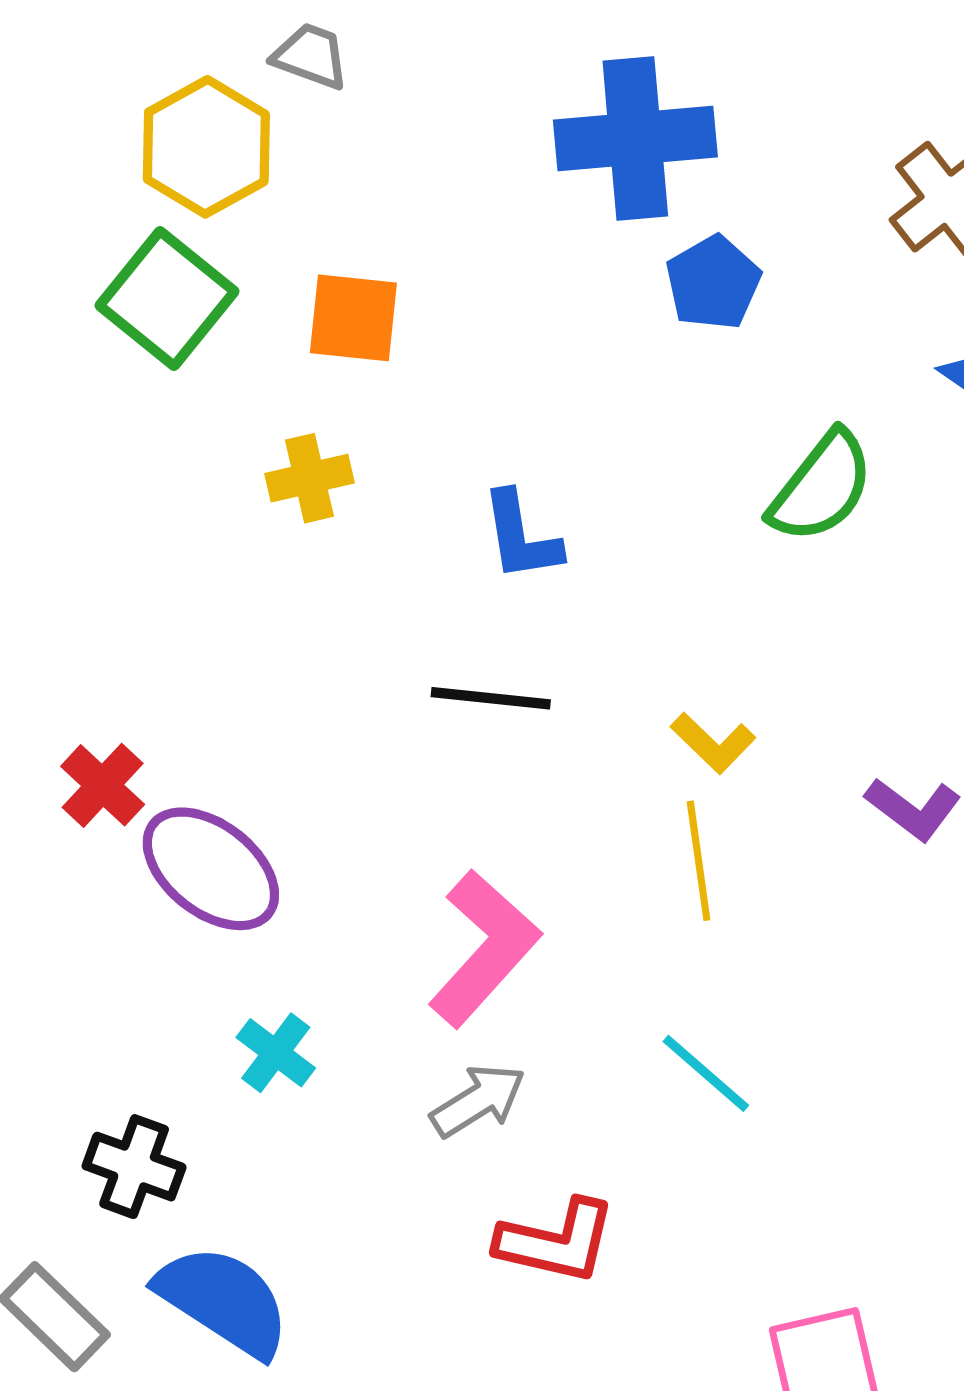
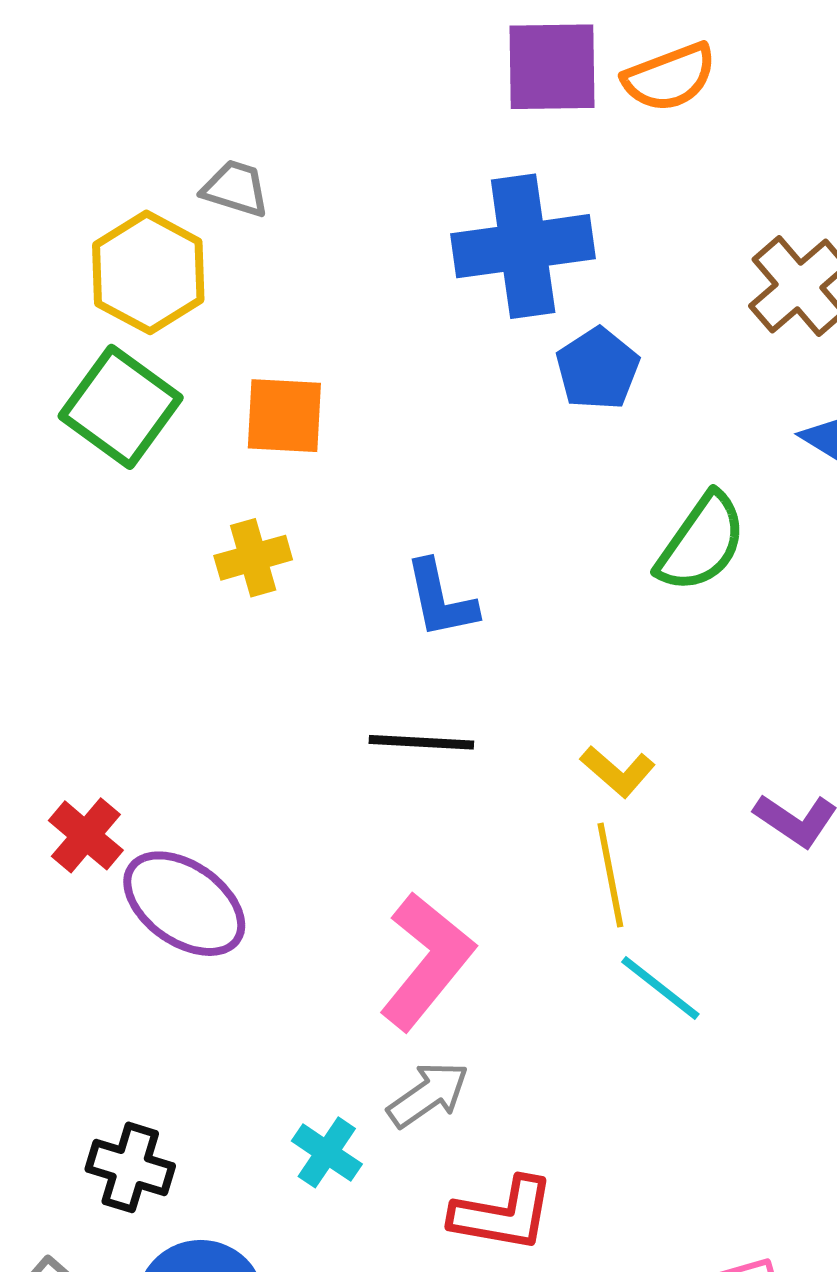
cyan cross: (276, 1053) -> (327, 1152), moved
cyan line: (706, 1073) -> (660, 988), moved

